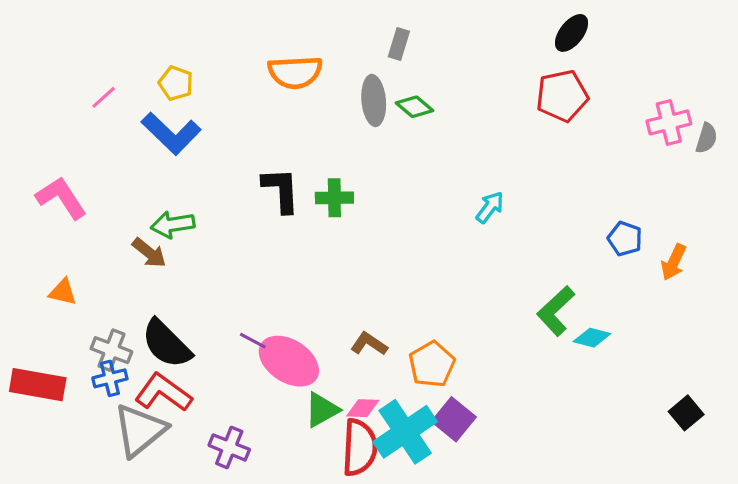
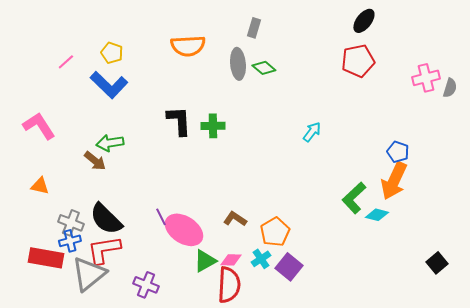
orange arrow: (674, 262) -> (394, 181), moved, size x1.6
purple line: (253, 341) -> (161, 217), turned 36
red rectangle: (38, 385) -> (46, 258), moved
red L-shape: (163, 393) -> (104, 250), turned -45
cyan cross: (405, 432) -> (261, 259), moved, size x0.5

